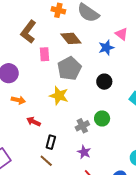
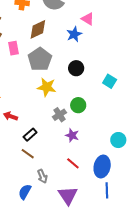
brown diamond: (71, 38) -> (38, 29), turned -70
yellow star: (59, 96) -> (47, 87), moved
black rectangle: (51, 142) -> (30, 135), turned 40
purple star: (84, 152) -> (72, 135), moved

